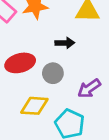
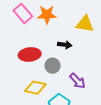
purple arrow: (89, 88) -> (77, 81), turned -108

